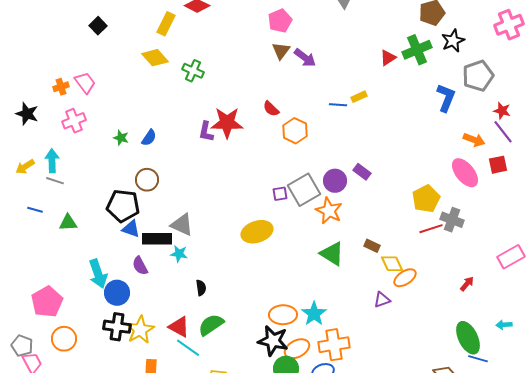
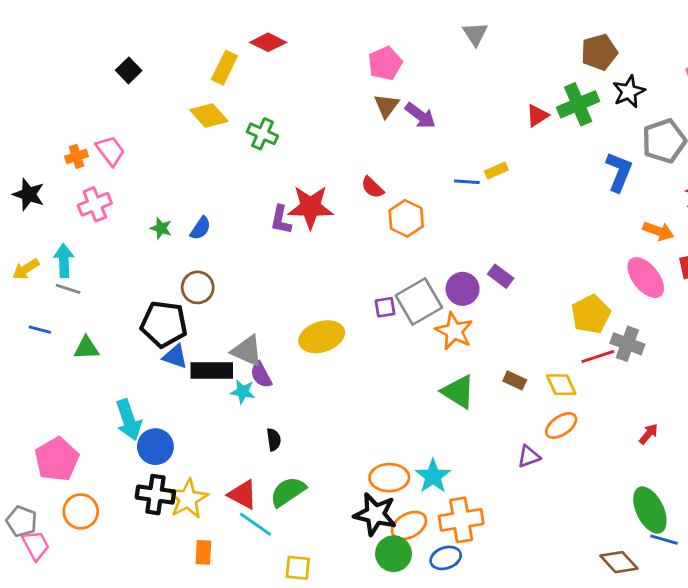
yellow ellipse: (257, 232) -> (322, 337), moved
yellow diamond: (392, 264) -> (561, 385), moved
purple semicircle: (140, 266) -> (261, 375), moved

